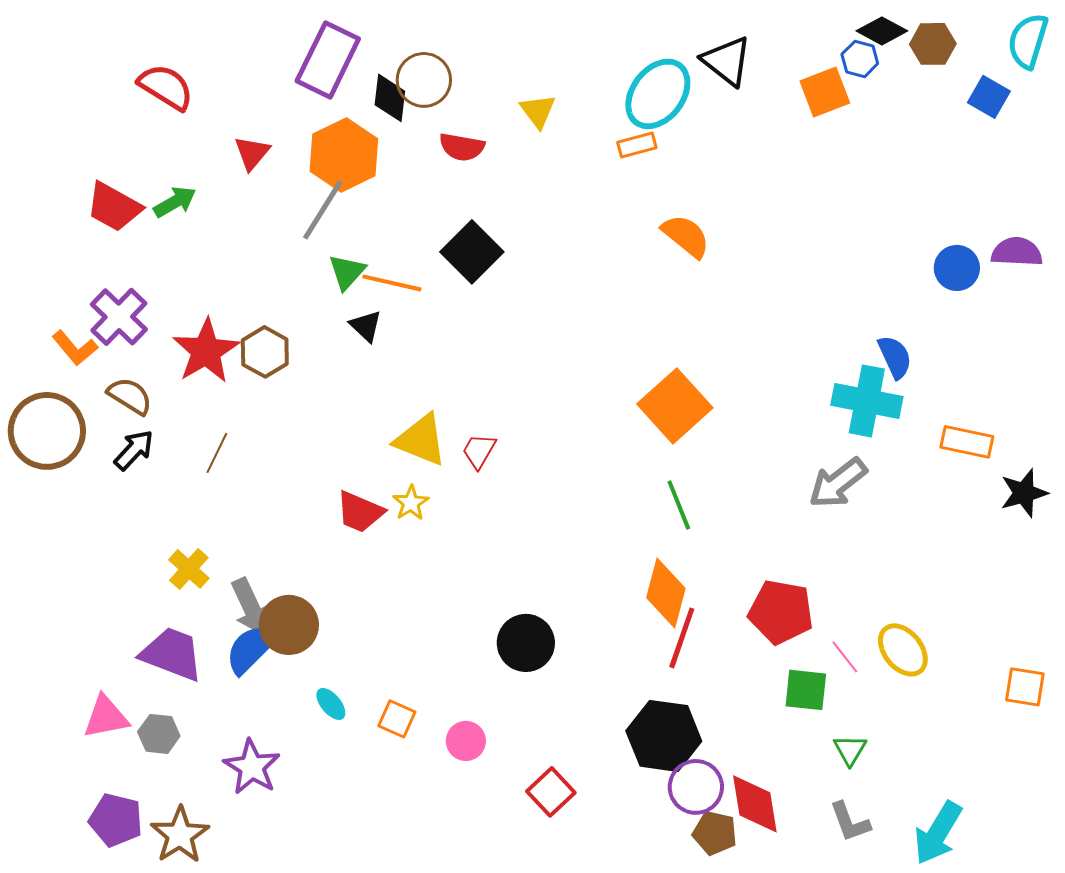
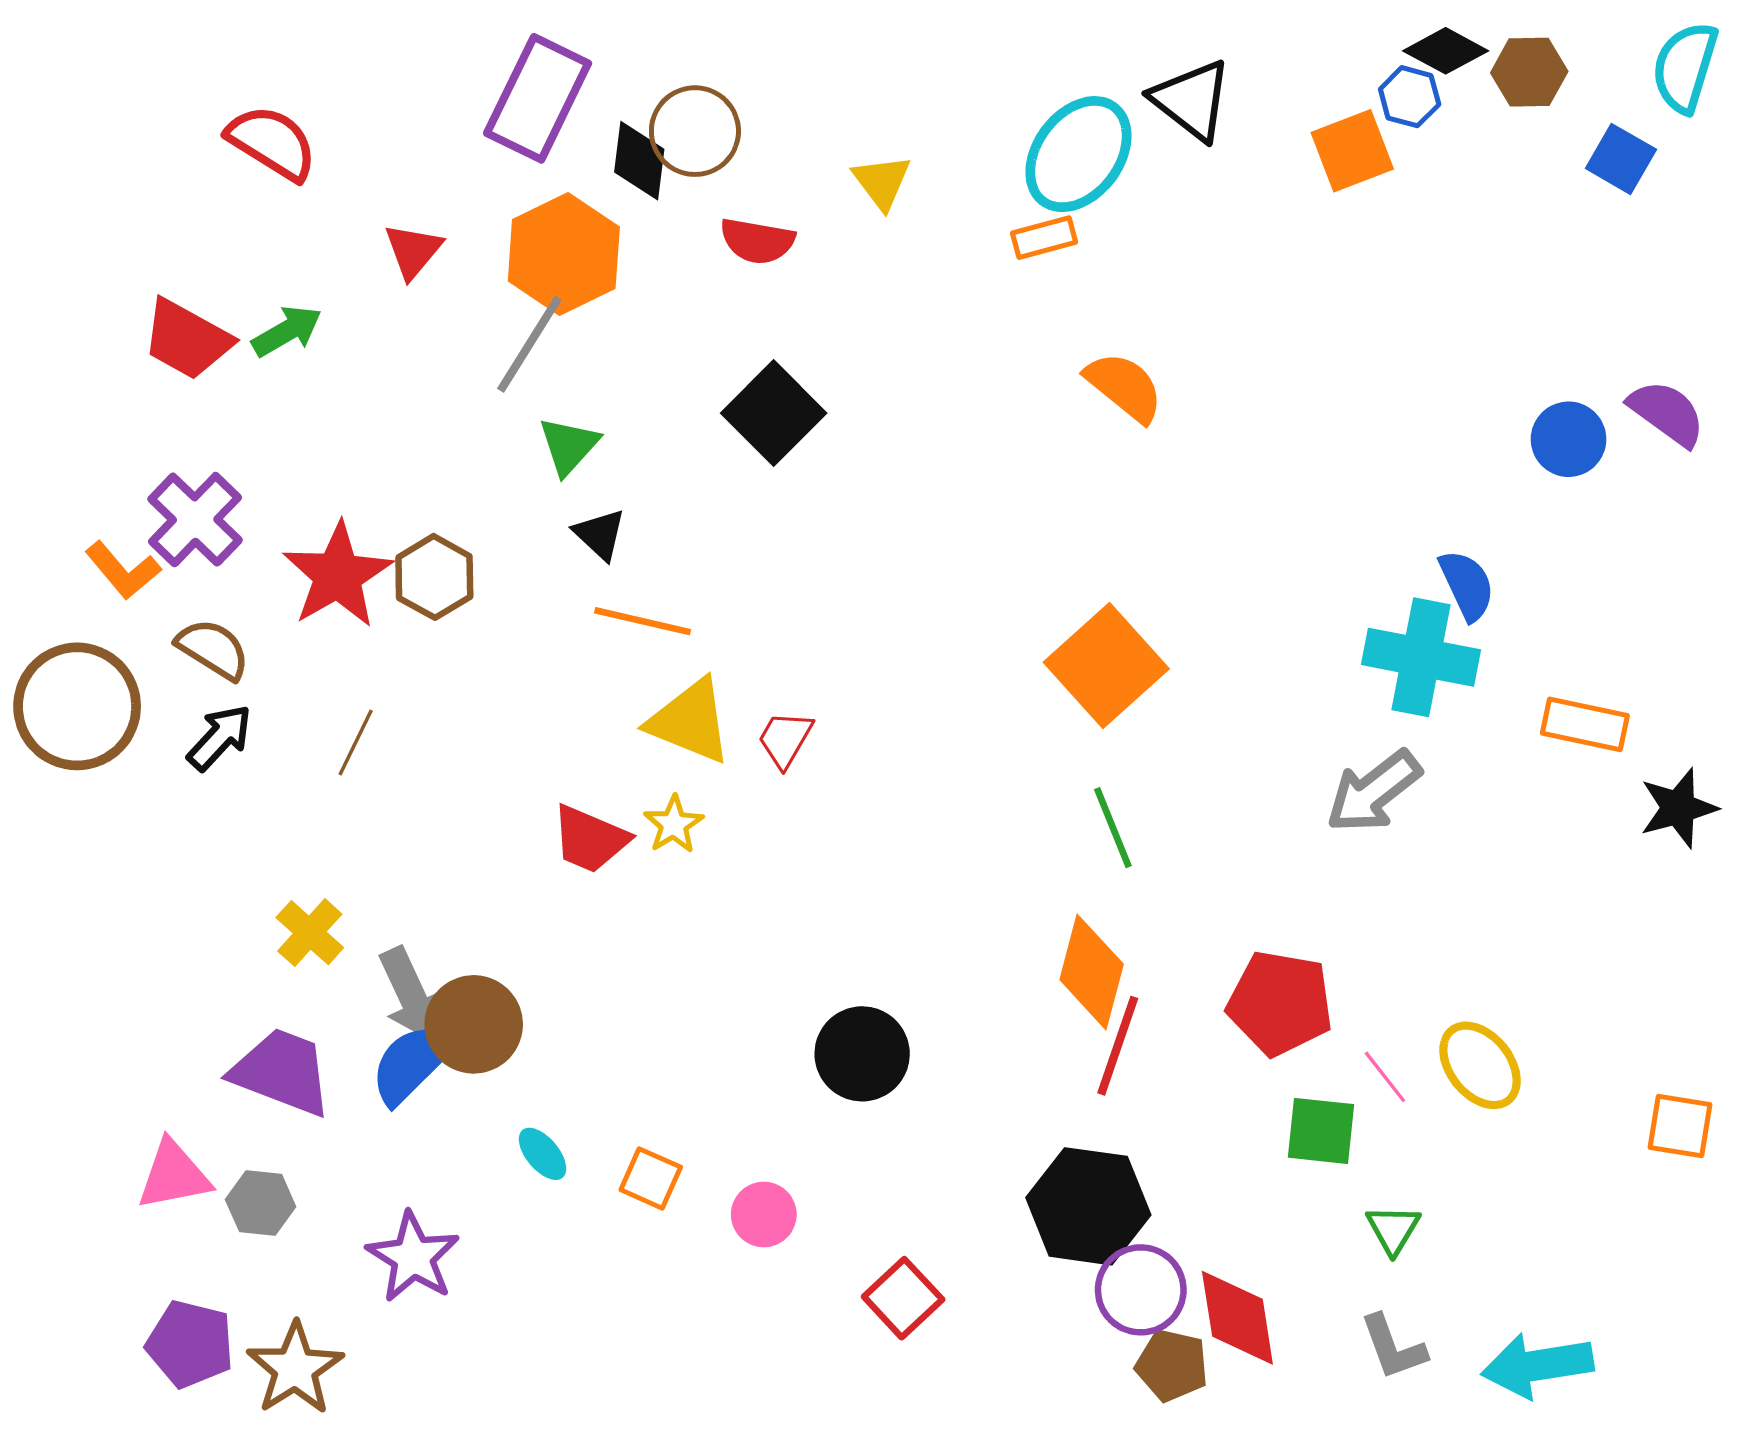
purple semicircle: (1017, 252) -> (1667, 413), turned 33
orange line: (392, 283) -> (642, 621), moved
cyan arrow: (938, 833) -> (1537, 1365), turned 50

